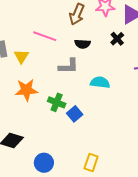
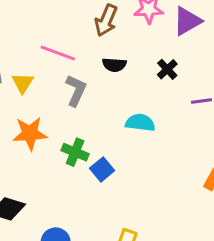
black cross: (117, 39) -> (167, 69), moved
gray L-shape: (68, 66) -> (76, 90), moved, turned -65

